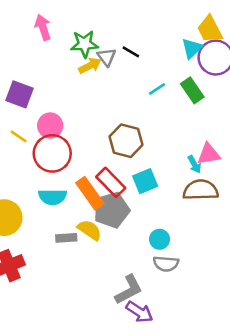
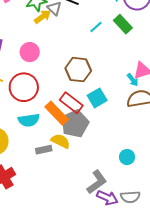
pink circle: (50, 126) -> (30, 52), moved
cyan circle: (160, 239) -> (127, 157), moved
gray semicircle: (166, 264) -> (130, 197), moved

